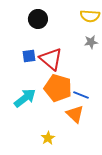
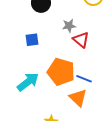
gray star: (91, 42) -> (69, 26), moved
red triangle: (51, 59) -> (81, 40), moved, size x0.7

